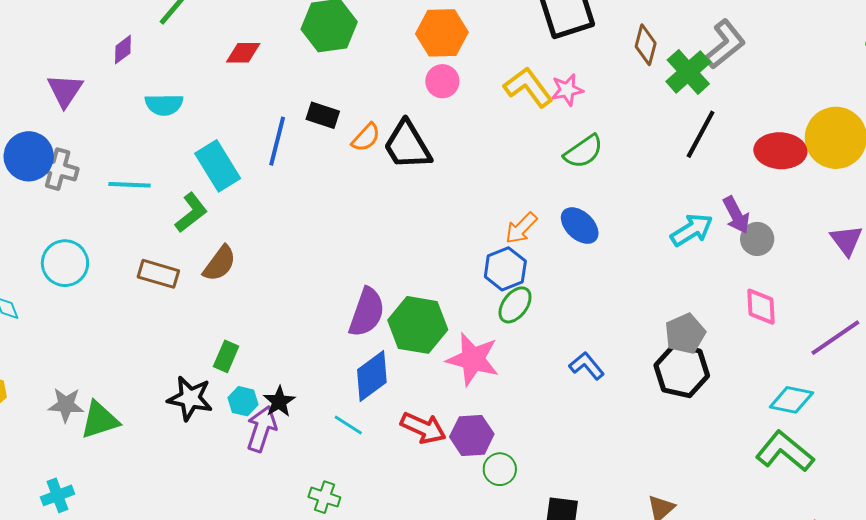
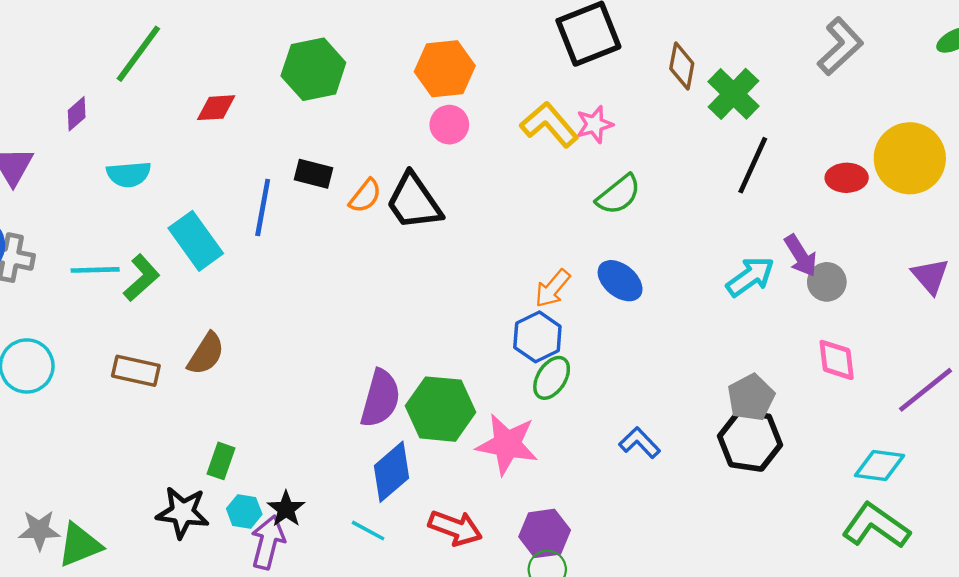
gray L-shape: (725, 44) -> (840, 46), moved
red ellipse: (780, 151) -> (847, 178), size x0.7
green L-shape: (191, 213) -> (141, 278), moved
purple hexagon: (472, 435) -> (545, 533), moved

